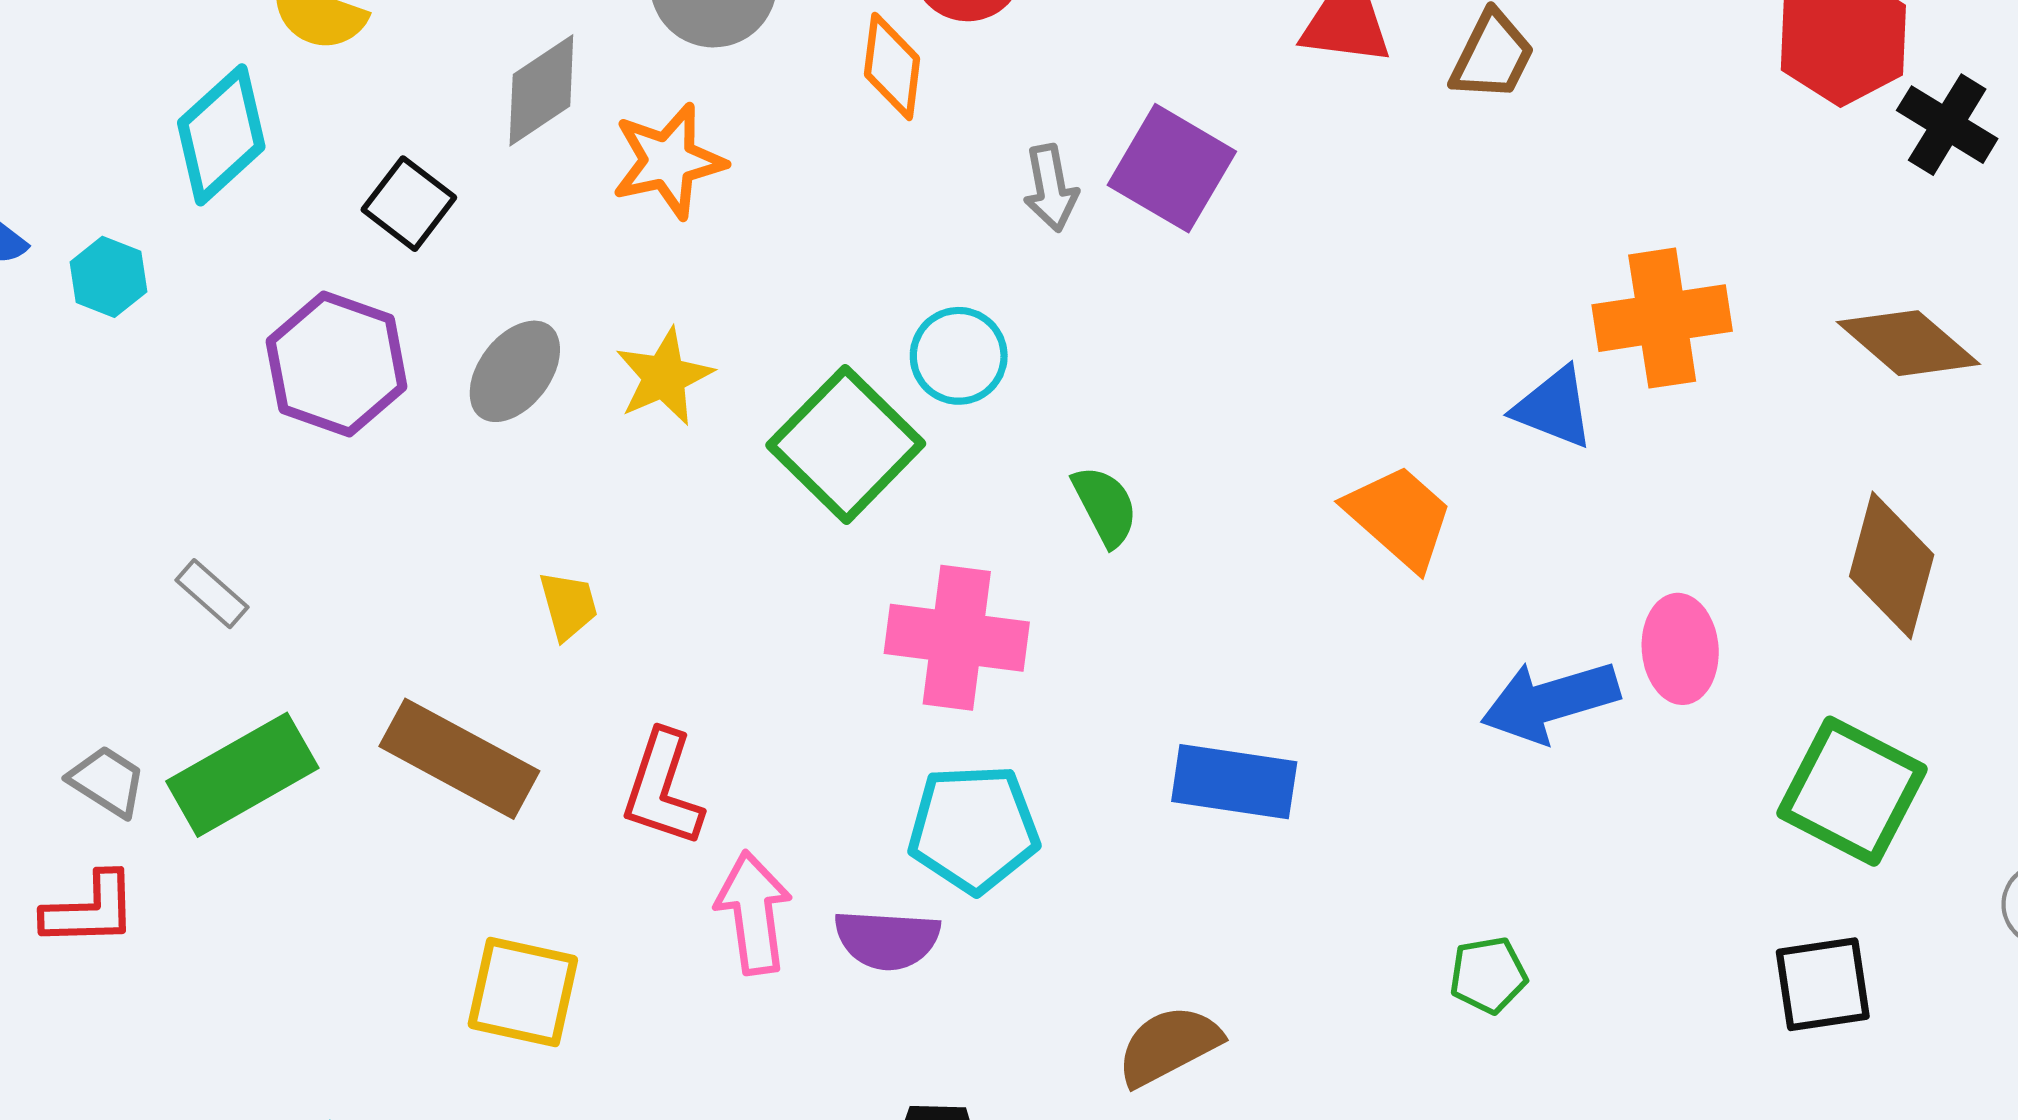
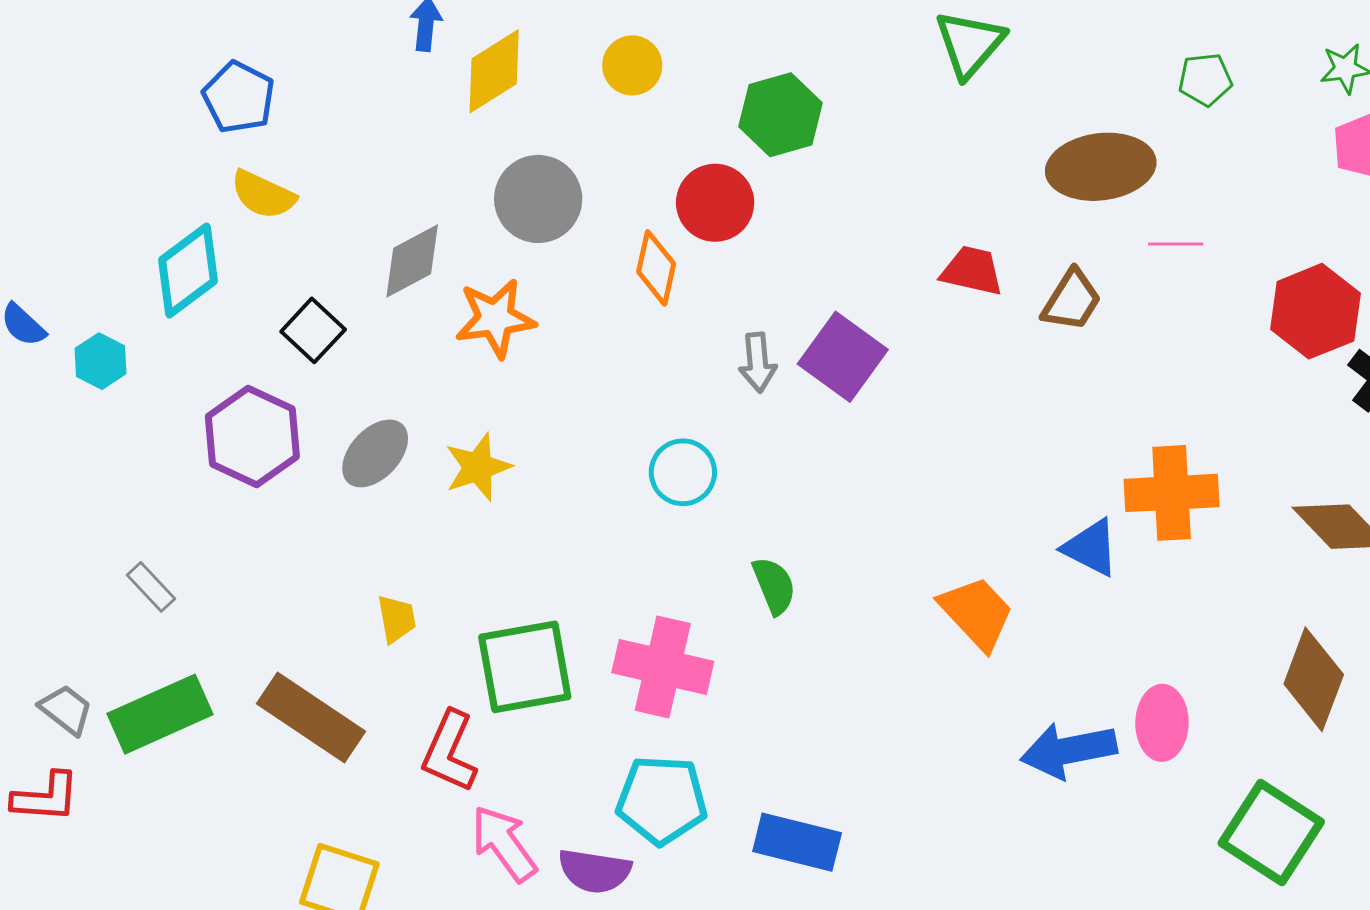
green square: (846, 444) -> (525, 667), moved, turned 30
blue rectangle: (1234, 782) -> (797, 842), moved
pink arrow: (753, 913) -> (504, 844), turned -34

